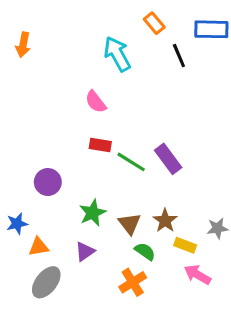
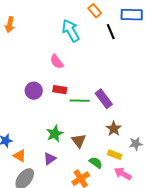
green line: (131, 162) -> (80, 101), turned -30
purple circle: (48, 182) -> (34, 91), moved
brown star: (165, 221) -> (114, 129), moved
orange triangle: (39, 247) -> (20, 156), turned 40
green semicircle: (145, 251) -> (96, 163), moved

